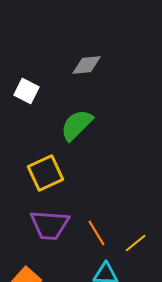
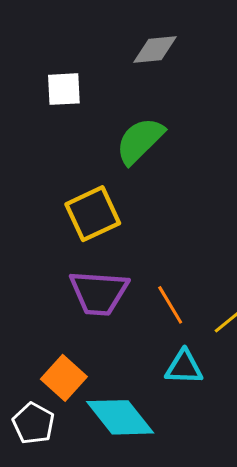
white square: (27, 91) -> (64, 89), turned -30

